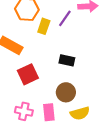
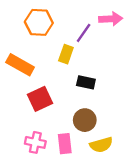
yellow rectangle: (44, 26) -> (66, 54), moved

